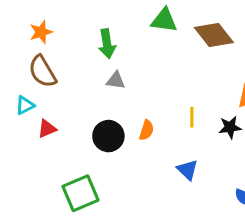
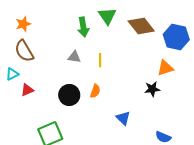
green triangle: (164, 20) -> (107, 16), turned 48
green arrow: (107, 44) -> (83, 27), moved
yellow line: (192, 117) -> (100, 60), moved

